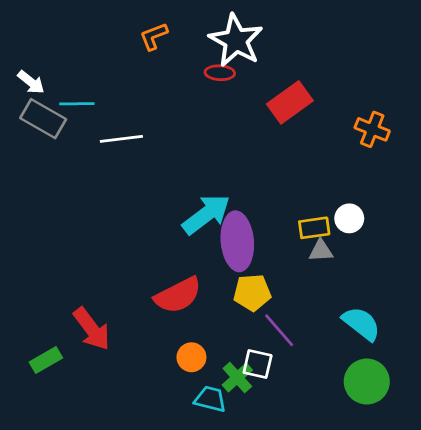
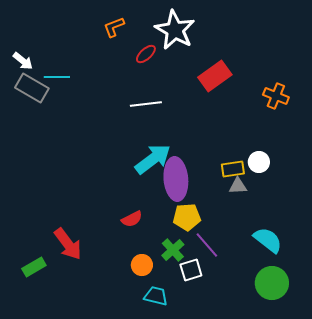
red ellipse: (220, 73) -> (146, 54), moved, turned -45
white line: (121, 139) -> (146, 104), moved
red semicircle: (178, 295) -> (132, 219), size x0.6
white square: (258, 364) -> (191, 270), turned -30
green cross: (237, 377) -> (173, 250), moved

